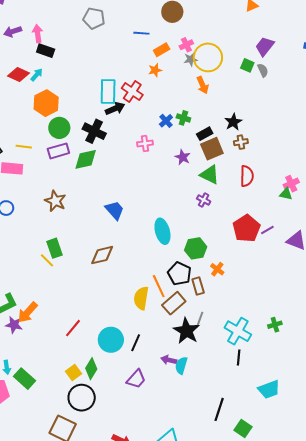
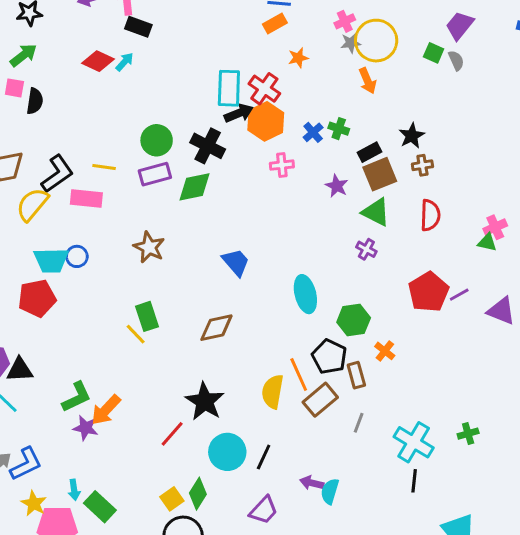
orange rectangle: (162, 50) -> (275, 24), moved
orange hexagon: (46, 103) -> (266, 121), moved
black star: (186, 331) -> (205, 401), moved

